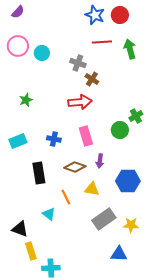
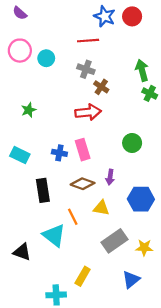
purple semicircle: (18, 12) -> (20, 13), turned 88
red line: (102, 42) -> (88, 41), moved
green arrow: (130, 49) -> (142, 70), moved
green cross: (136, 116) -> (150, 93), moved, turned -32
pink rectangle: (86, 136) -> (83, 150), moved
cyan rectangle: (18, 141) -> (20, 155), turned 48
cyan triangle: (49, 214) -> (54, 235), size x1.6
yellow rectangle: (31, 251) -> (83, 276), moved, turned 48
blue triangle: (119, 254) -> (131, 280), turned -42

